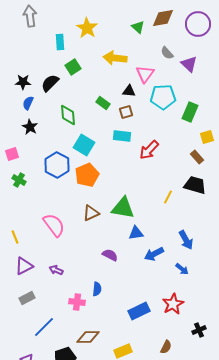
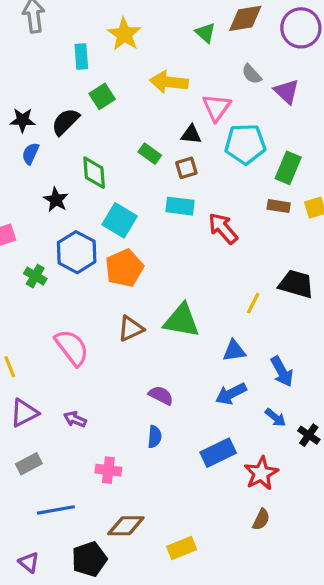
black star: (30, 127) -> (56, 200), moved
red arrow: (149, 150) -> (223, 228), turned 95
brown rectangle: (197, 157) -> (279, 206), moved, turned -40
green cross: (19, 180) -> (35, 276), moved
blue triangle: (136, 233) -> (234, 351), moved
blue semicircle: (97, 289) -> (155, 437), moved
blue rectangle: (139, 311) -> (218, 453), moved
blue line: (44, 327) -> (56, 510), turned 35
black cross: (199, 330) -> (309, 435), moved, turned -32
brown semicircle: (166, 347) -> (261, 519), moved

